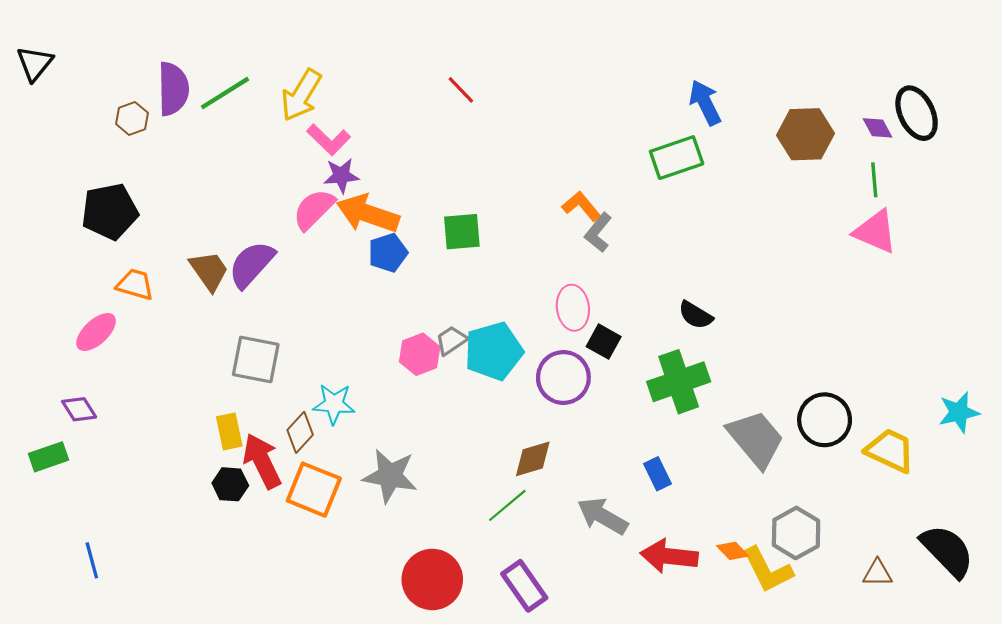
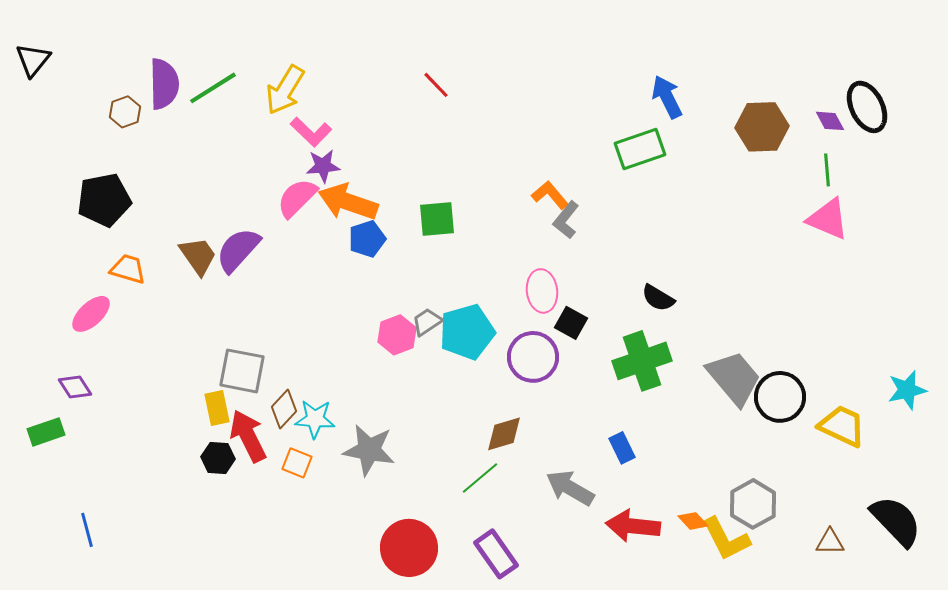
gray square: (256, 360) -> (242, 371), moved
cyan star: (334, 404) -> (315, 419), moved
gray trapezoid: (756, 439) -> (734, 378), moved
orange square: (314, 490) -> (297, 463), size x0.6

